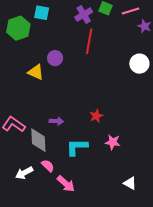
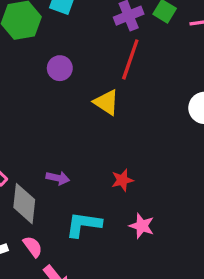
purple circle: (55, 58) -> (60, 68), moved
yellow triangle: (36, 72) -> (106, 102), moved

